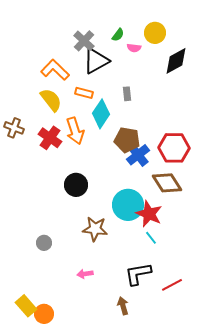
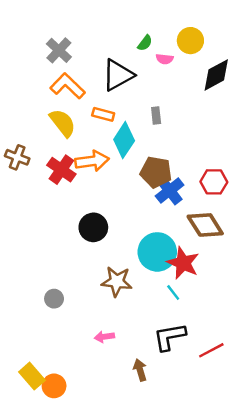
gray cross: (84, 41) -> (59, 50), moved
orange arrow: (75, 131) -> (92, 161), turned -80
red hexagon: (174, 148) -> (214, 182), size x0.7
cyan line: (151, 238) -> (173, 293), moved
brown arrow: (123, 306) -> (140, 370), moved

